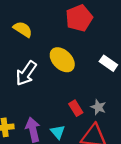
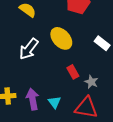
red rectangle: (76, 108) -> (73, 72), moved

